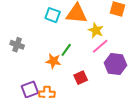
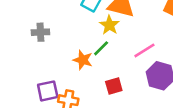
yellow star: (96, 30) -> (109, 25), moved
gray cross: (17, 45) -> (40, 32), turned -32

